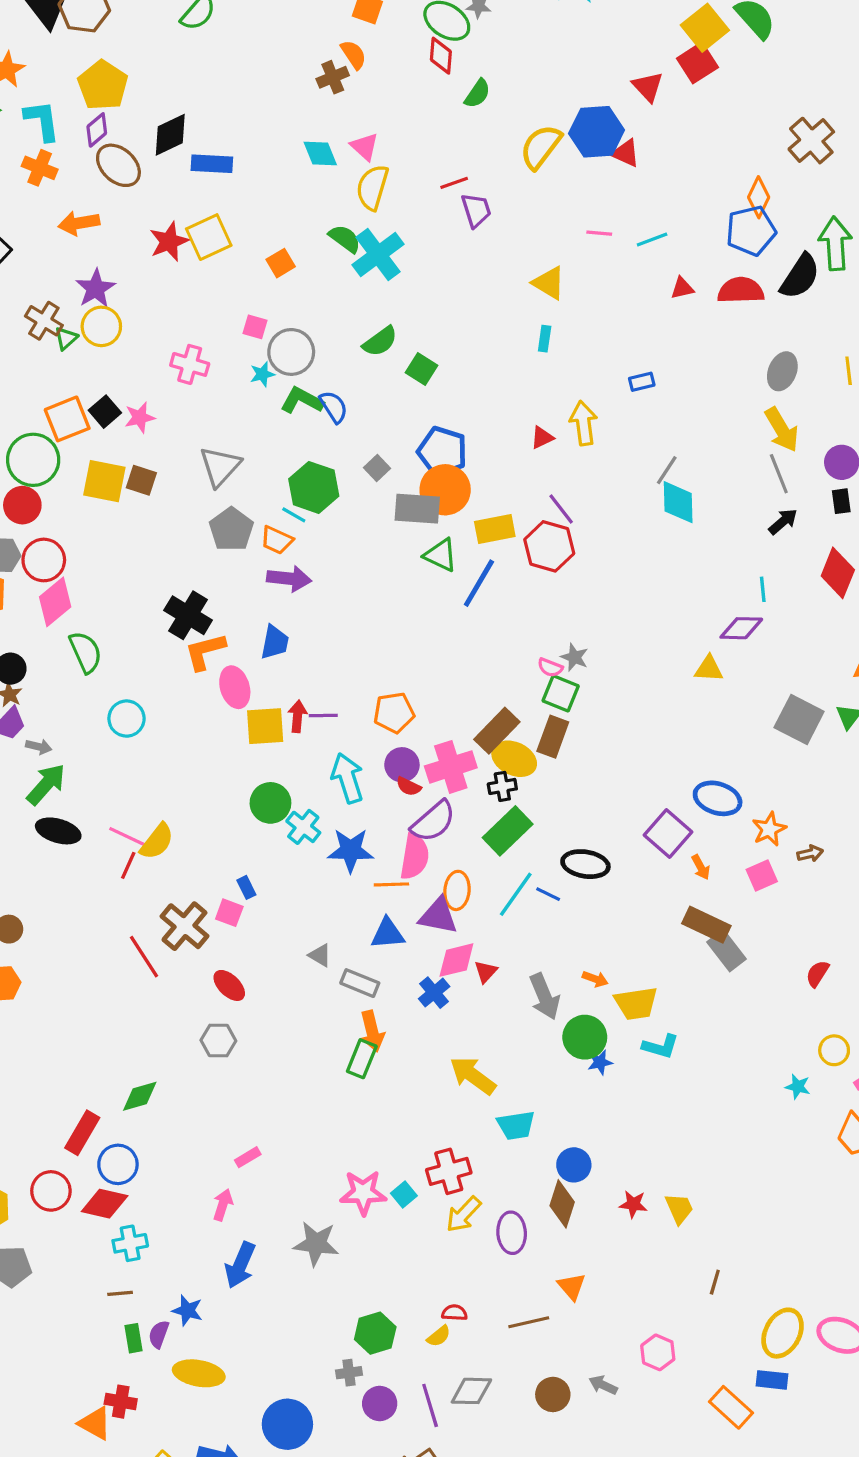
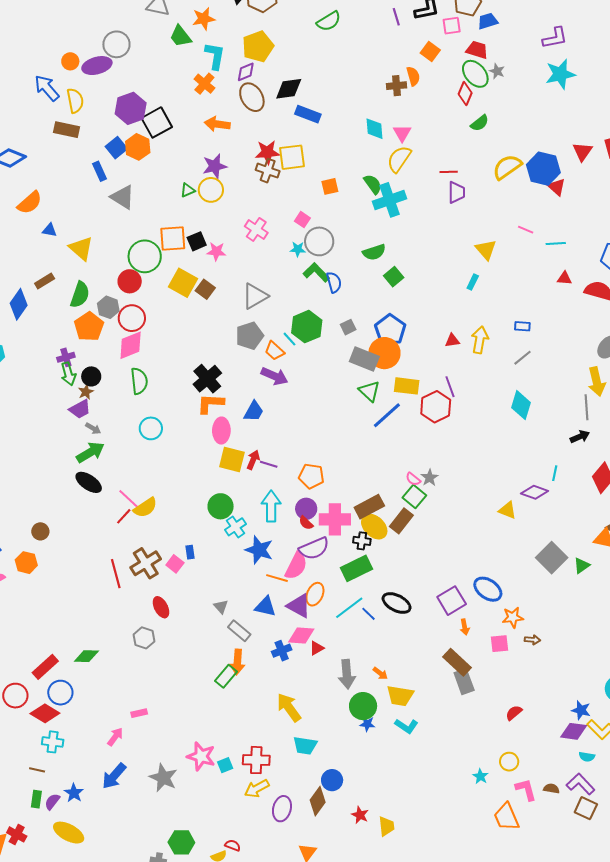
brown cross: (44, 321) -> (268, 171), moved, turned -30
gray line: (667, 470) -> (522, 358), moved

